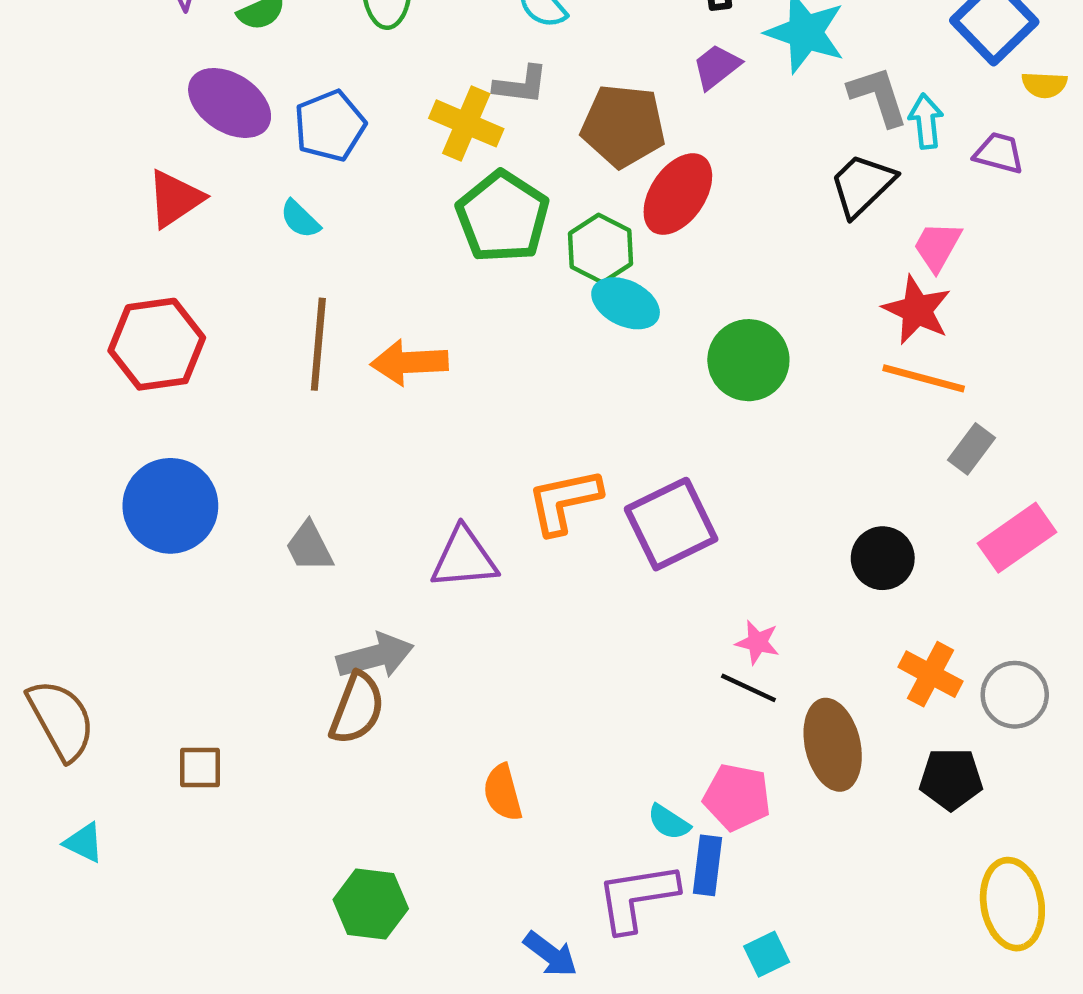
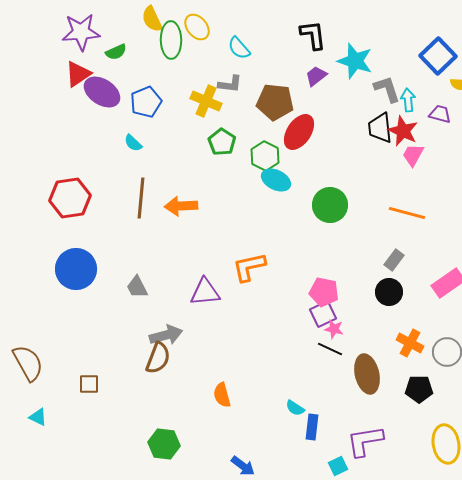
black trapezoid: (862, 185) -> (380, 128), turned -52
red triangle: (175, 199) -> (78, 74), moved
green pentagon: (503, 217) -> (222, 142), size x0.7
red star: (917, 310) -> (403, 131), moved
gray rectangle: (971, 449) -> (394, 260), moved
purple square: (671, 524) -> (323, 314), moved, size x0.7
pink pentagon: (737, 797) -> (324, 292), moved
purple L-shape: (637, 897) -> (365, 441), moved

